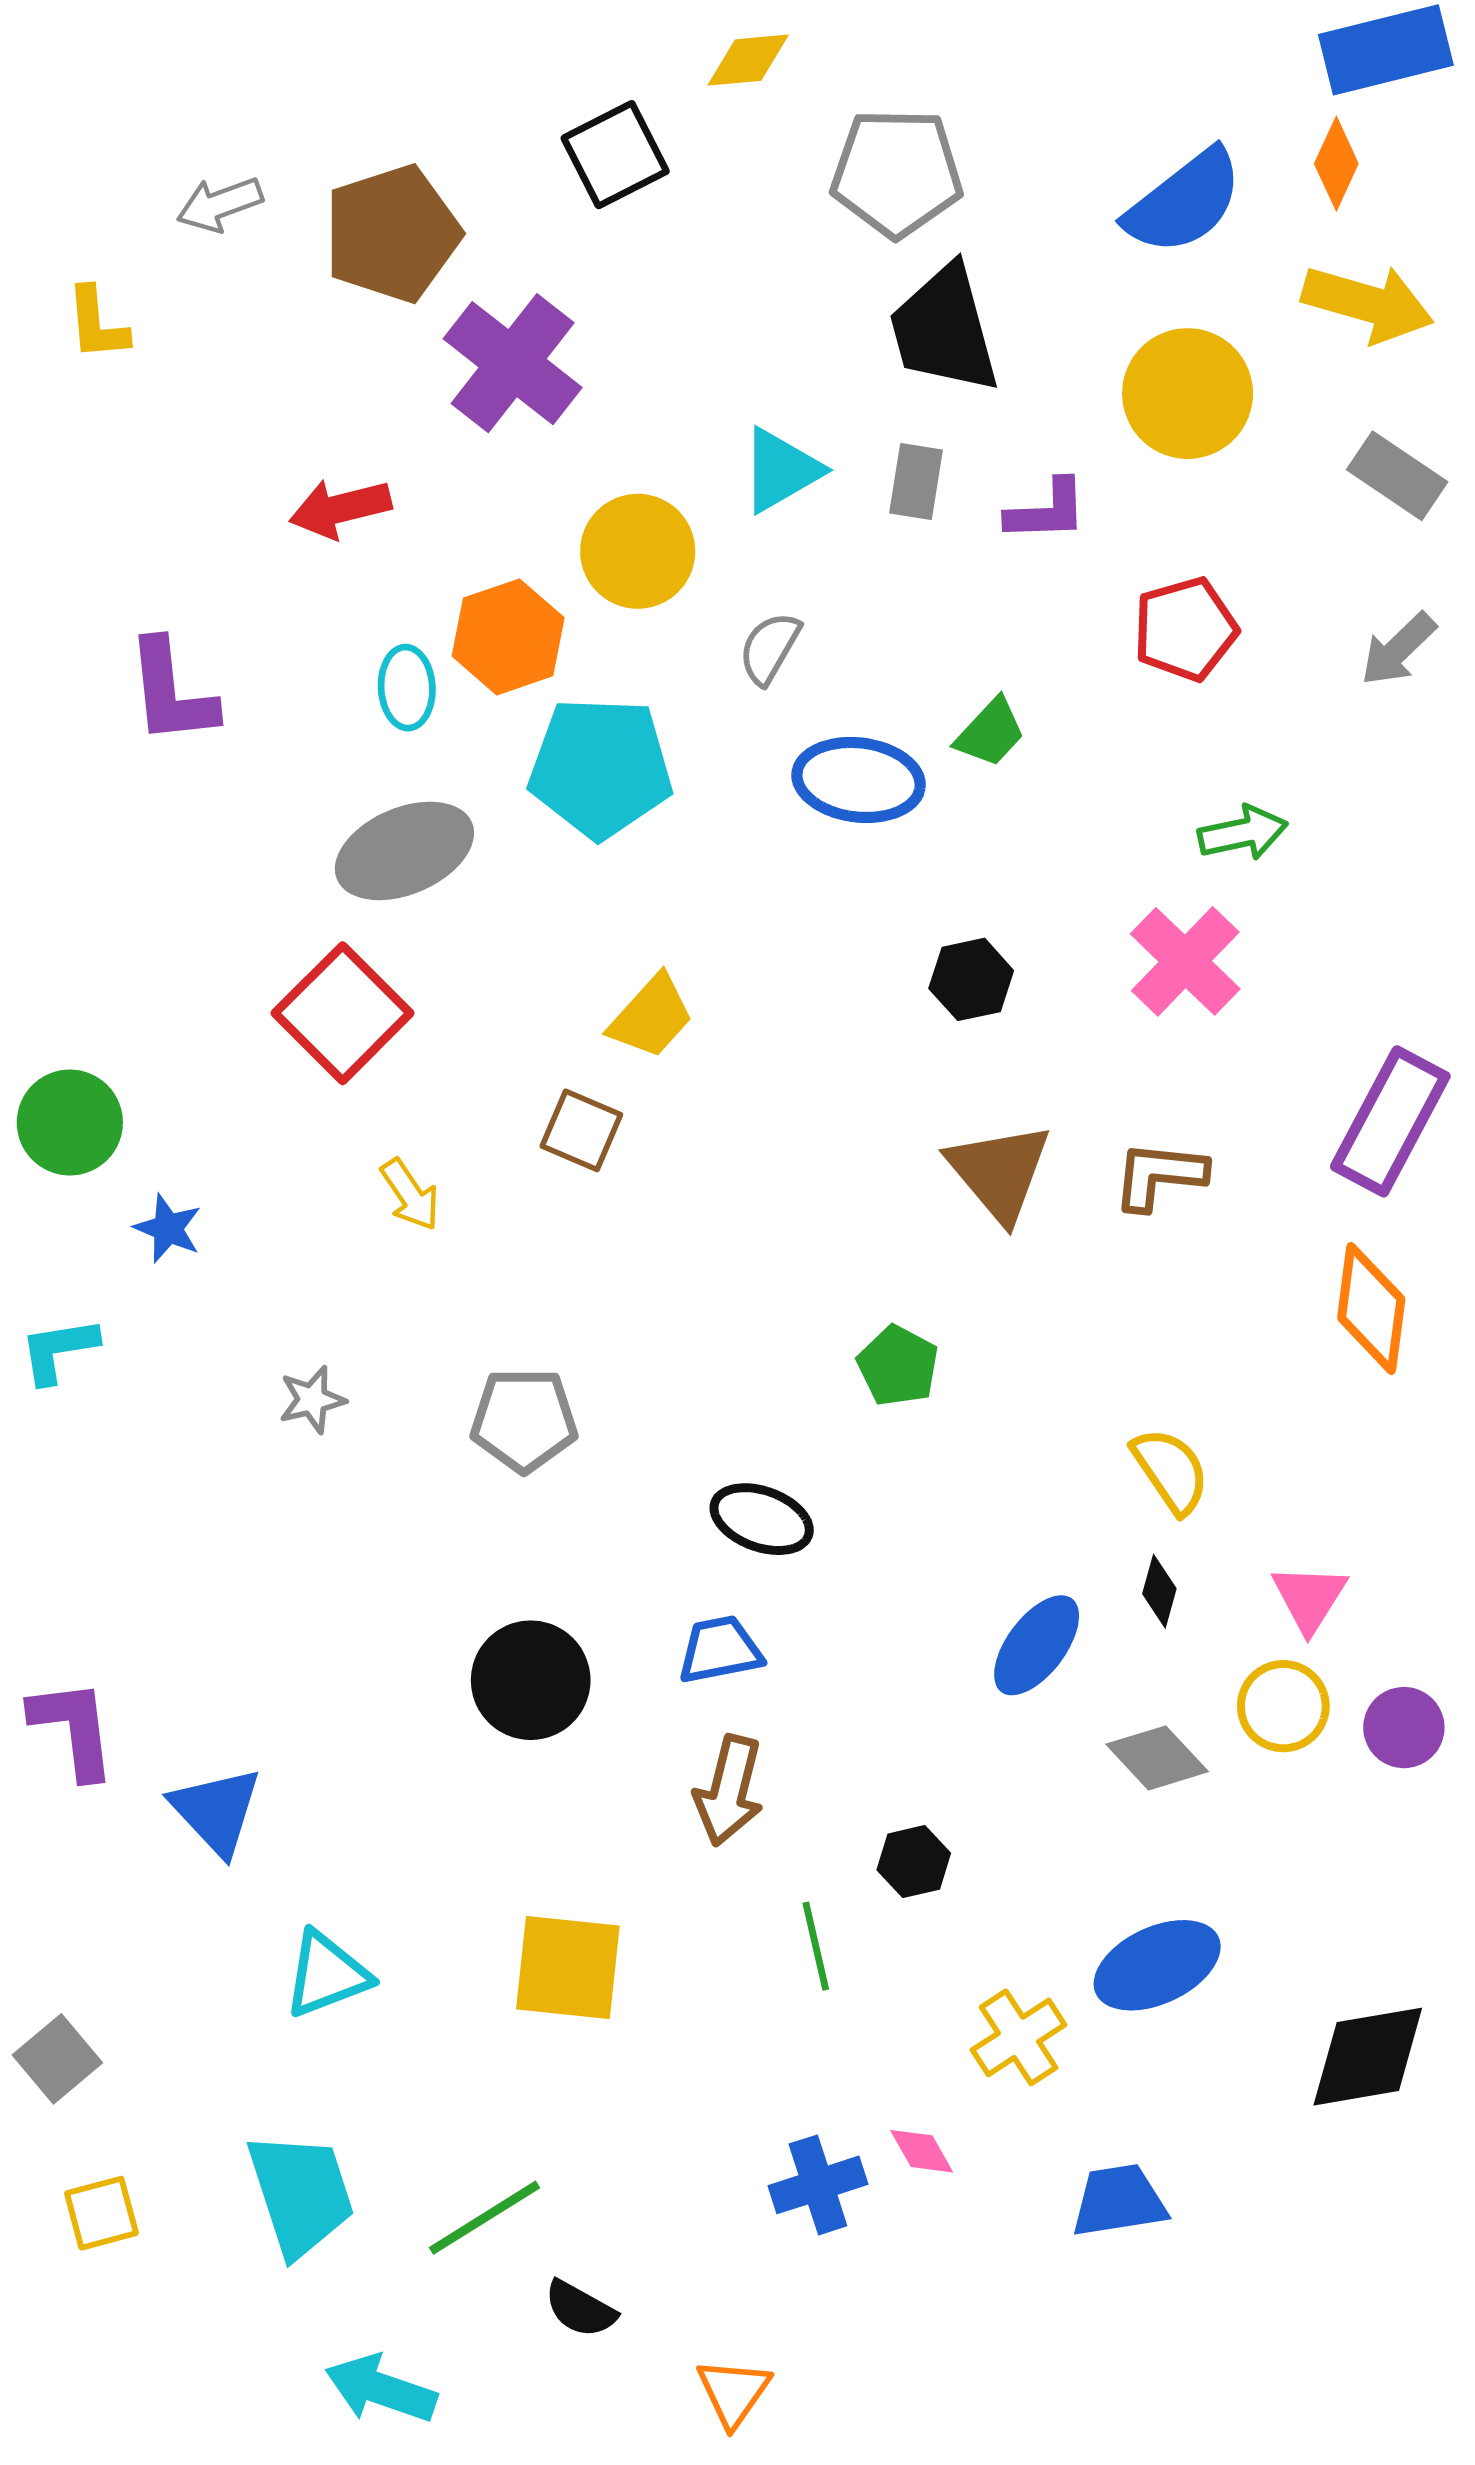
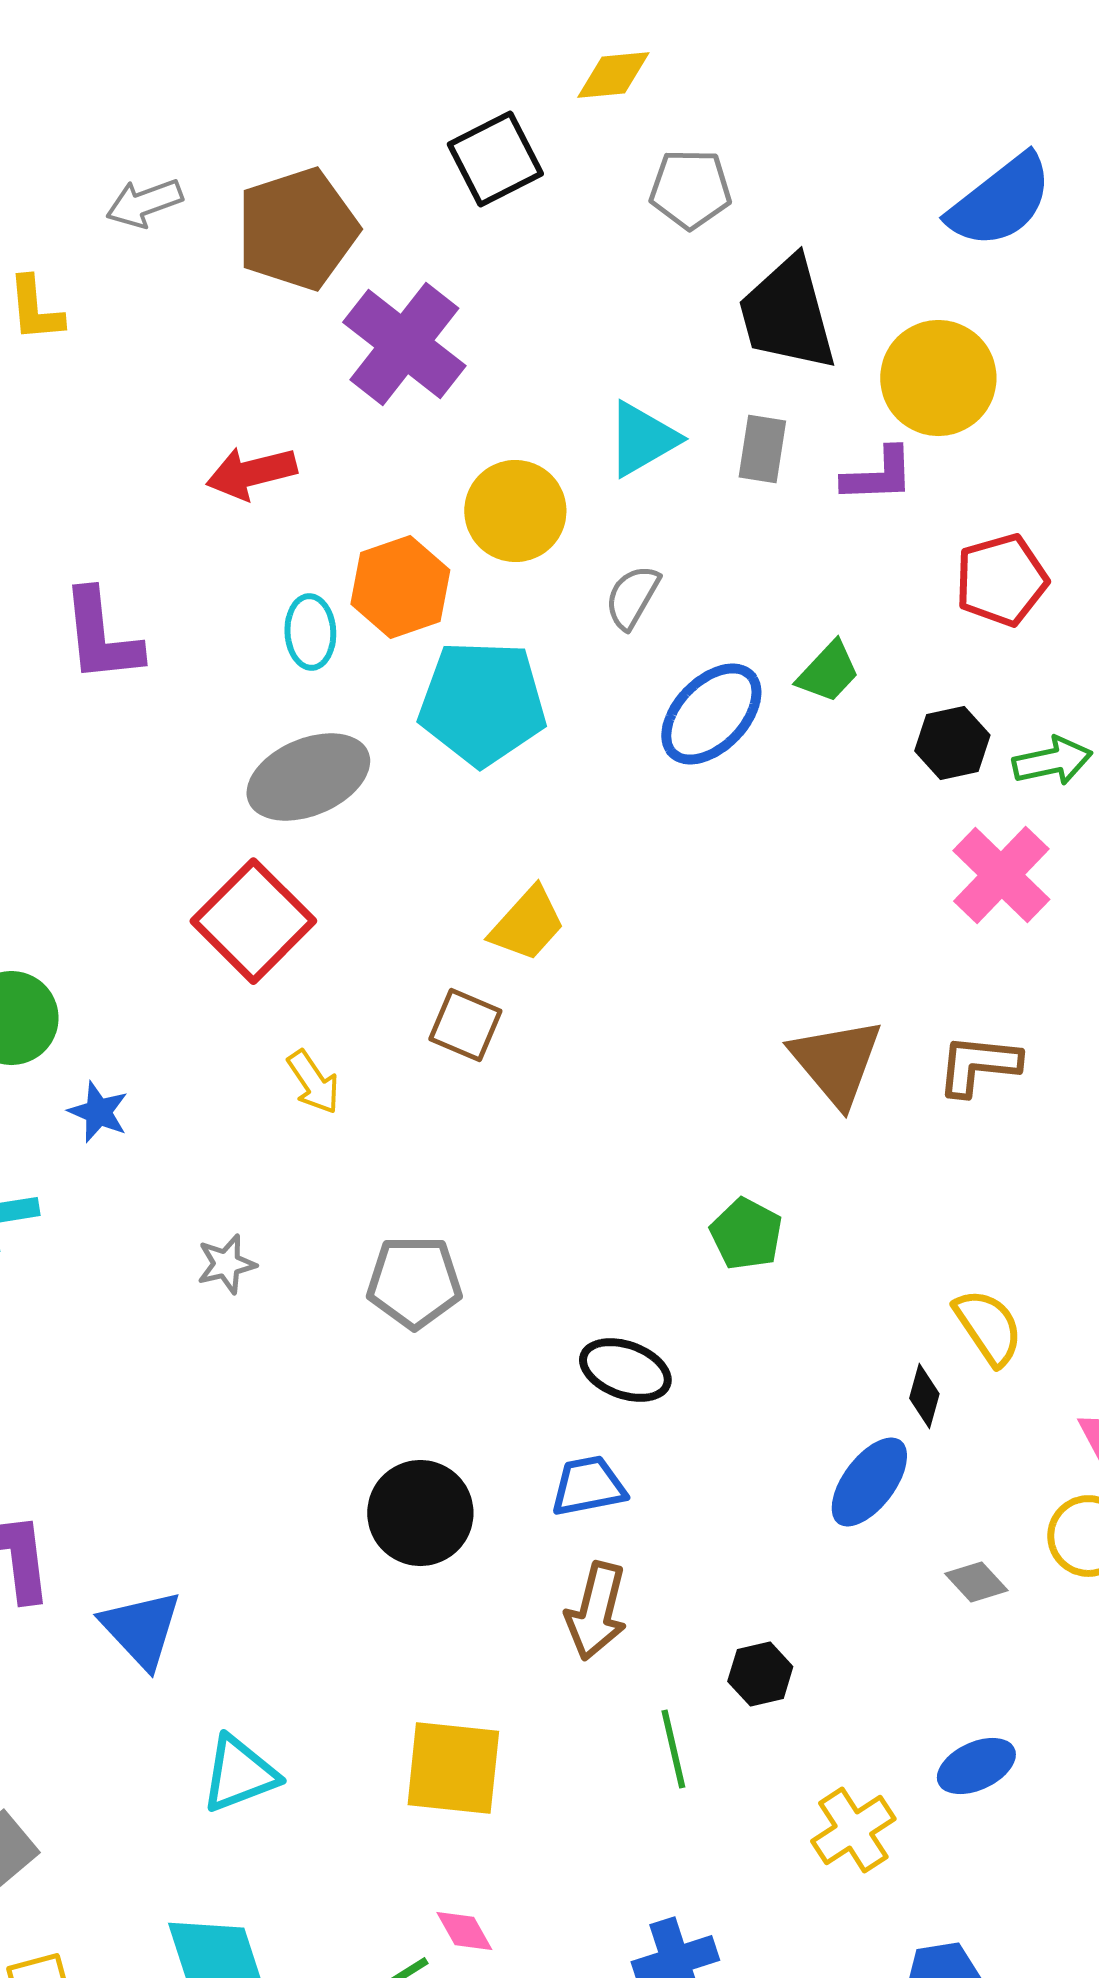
gray pentagon: (897, 173) -> (690, 189), moved, size x0.7
yellow circle: (1188, 394) -> (938, 378), moved
blue ellipse: (859, 780) -> (711, 714), turned -53
black hexagon: (971, 979) -> (952, 743), moved
black diamond: (1159, 1591) -> (924, 1396), moved
gray diamond: (1157, 1758) -> (976, 1582), size x0.7
blue ellipse: (1157, 1965) -> (976, 1766), size x0.7
pink diamond: (922, 2151) -> (464, 1931), moved

